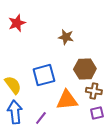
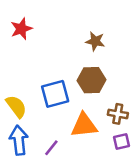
brown star: (66, 37) -> (95, 41), moved
brown hexagon: (85, 69) -> (91, 80), moved

